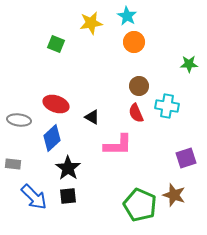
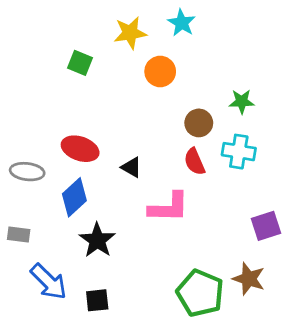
orange circle: (134, 42) -> (160, 71), moved
green star: (189, 64) -> (242, 102), moved
black square: (68, 196) -> (97, 300), moved

